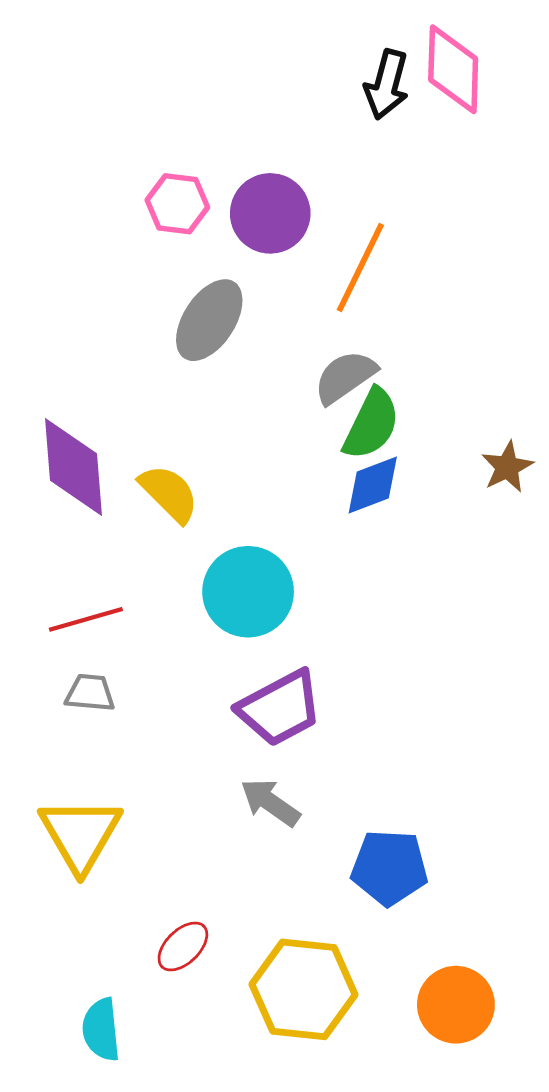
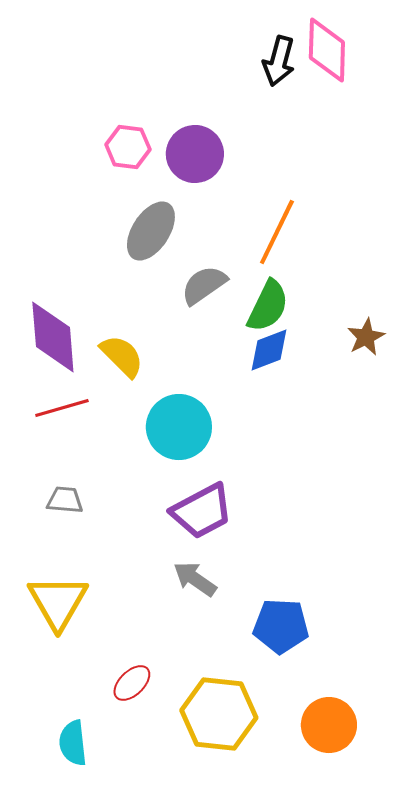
orange line: (360, 267) -> (277, 232), moved
gray semicircle: (345, 377) -> (204, 285), moved
red line: (86, 619) -> (62, 408), moved

